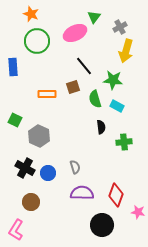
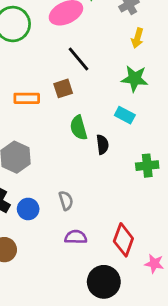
yellow arrow: (126, 51) -> (137, 38), size x0.6
green star: (113, 80) -> (135, 79), moved
green semicircle: (95, 99) -> (79, 128), moved
green cross: (124, 142) -> (147, 166), moved
purple semicircle: (82, 193) -> (76, 237), size x0.7

